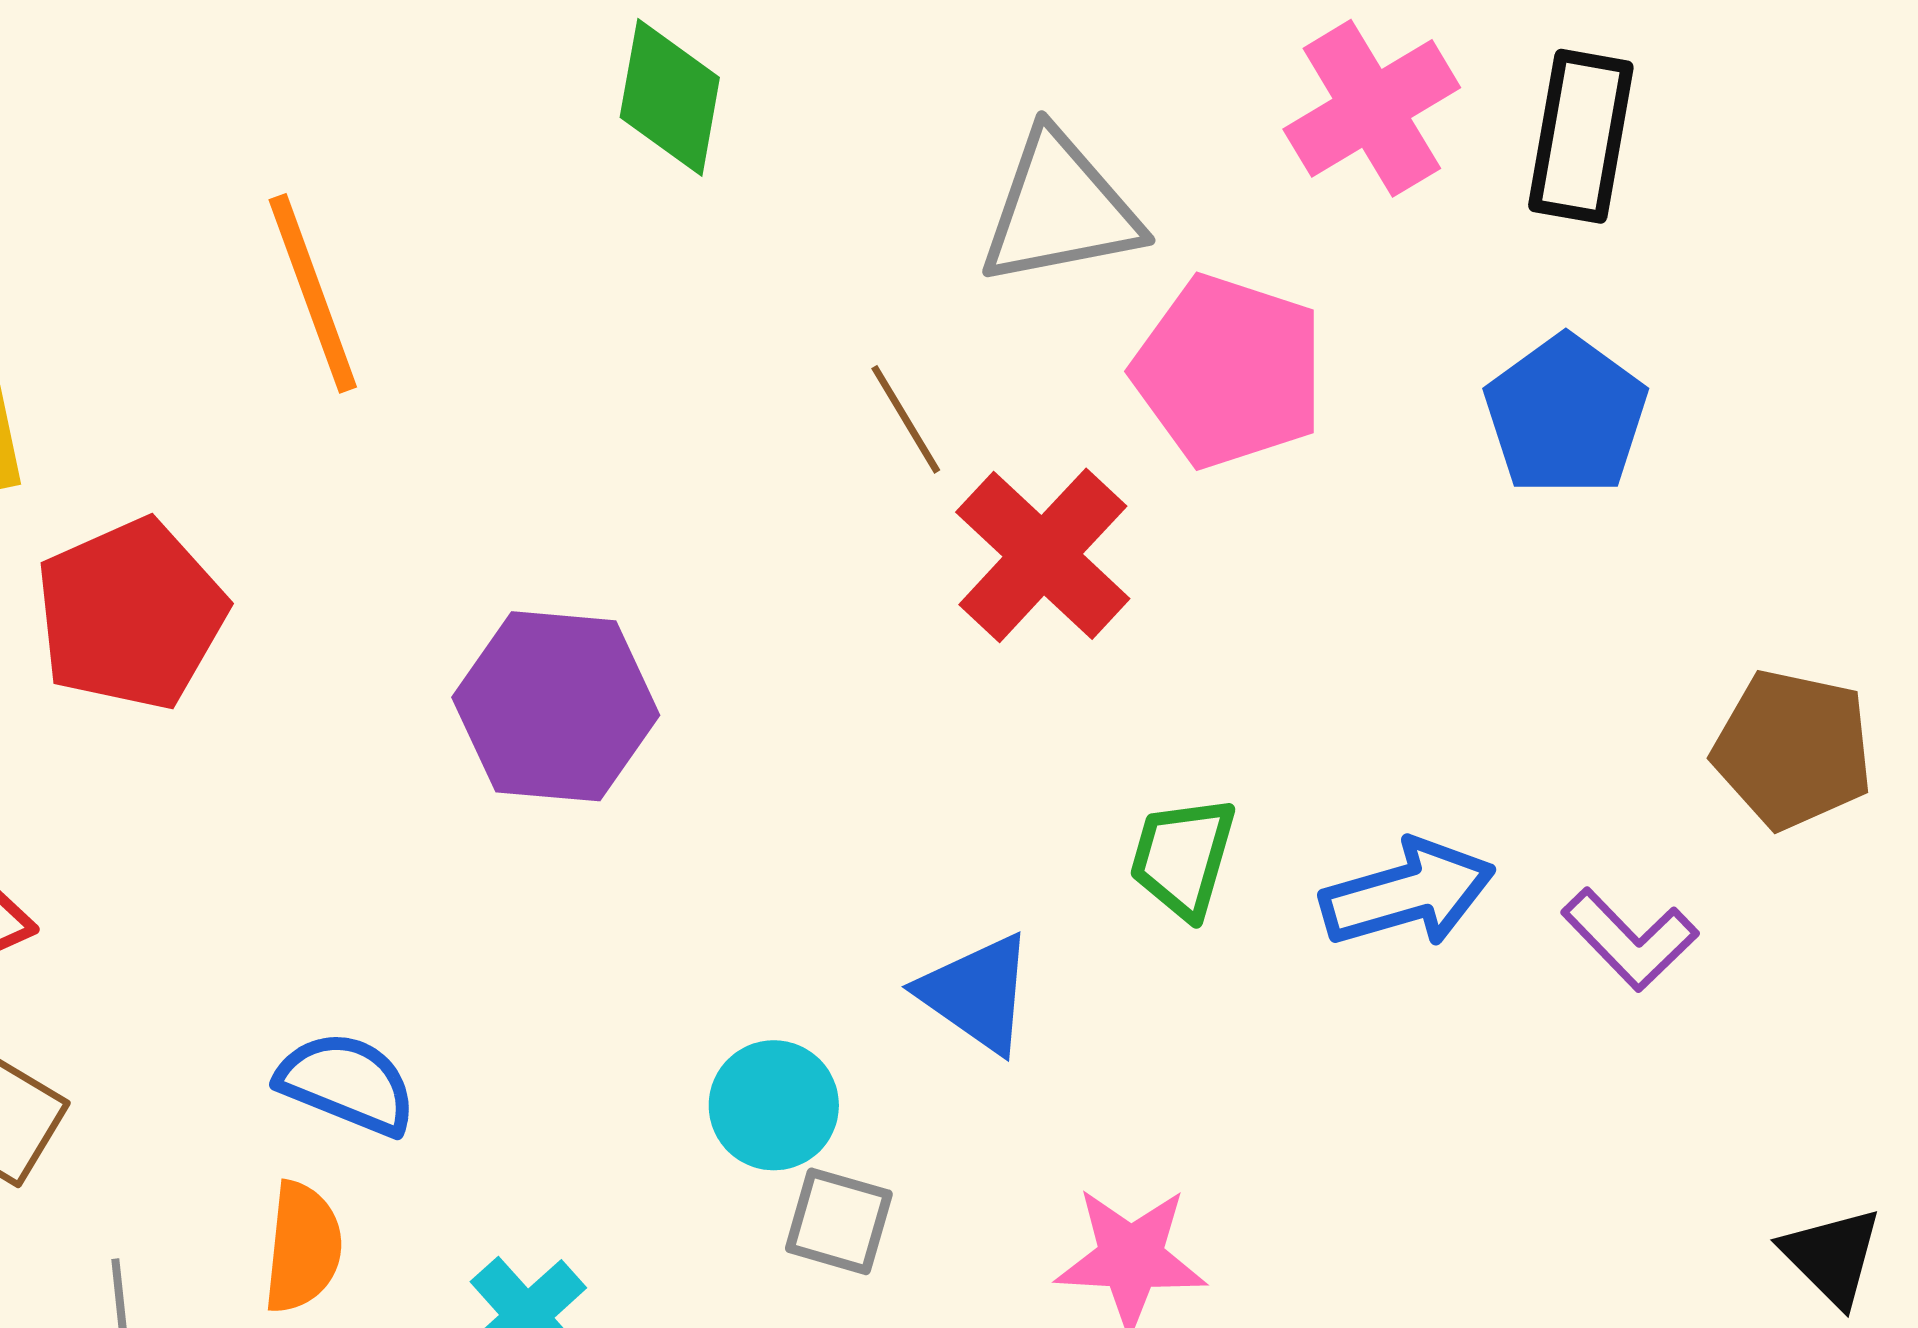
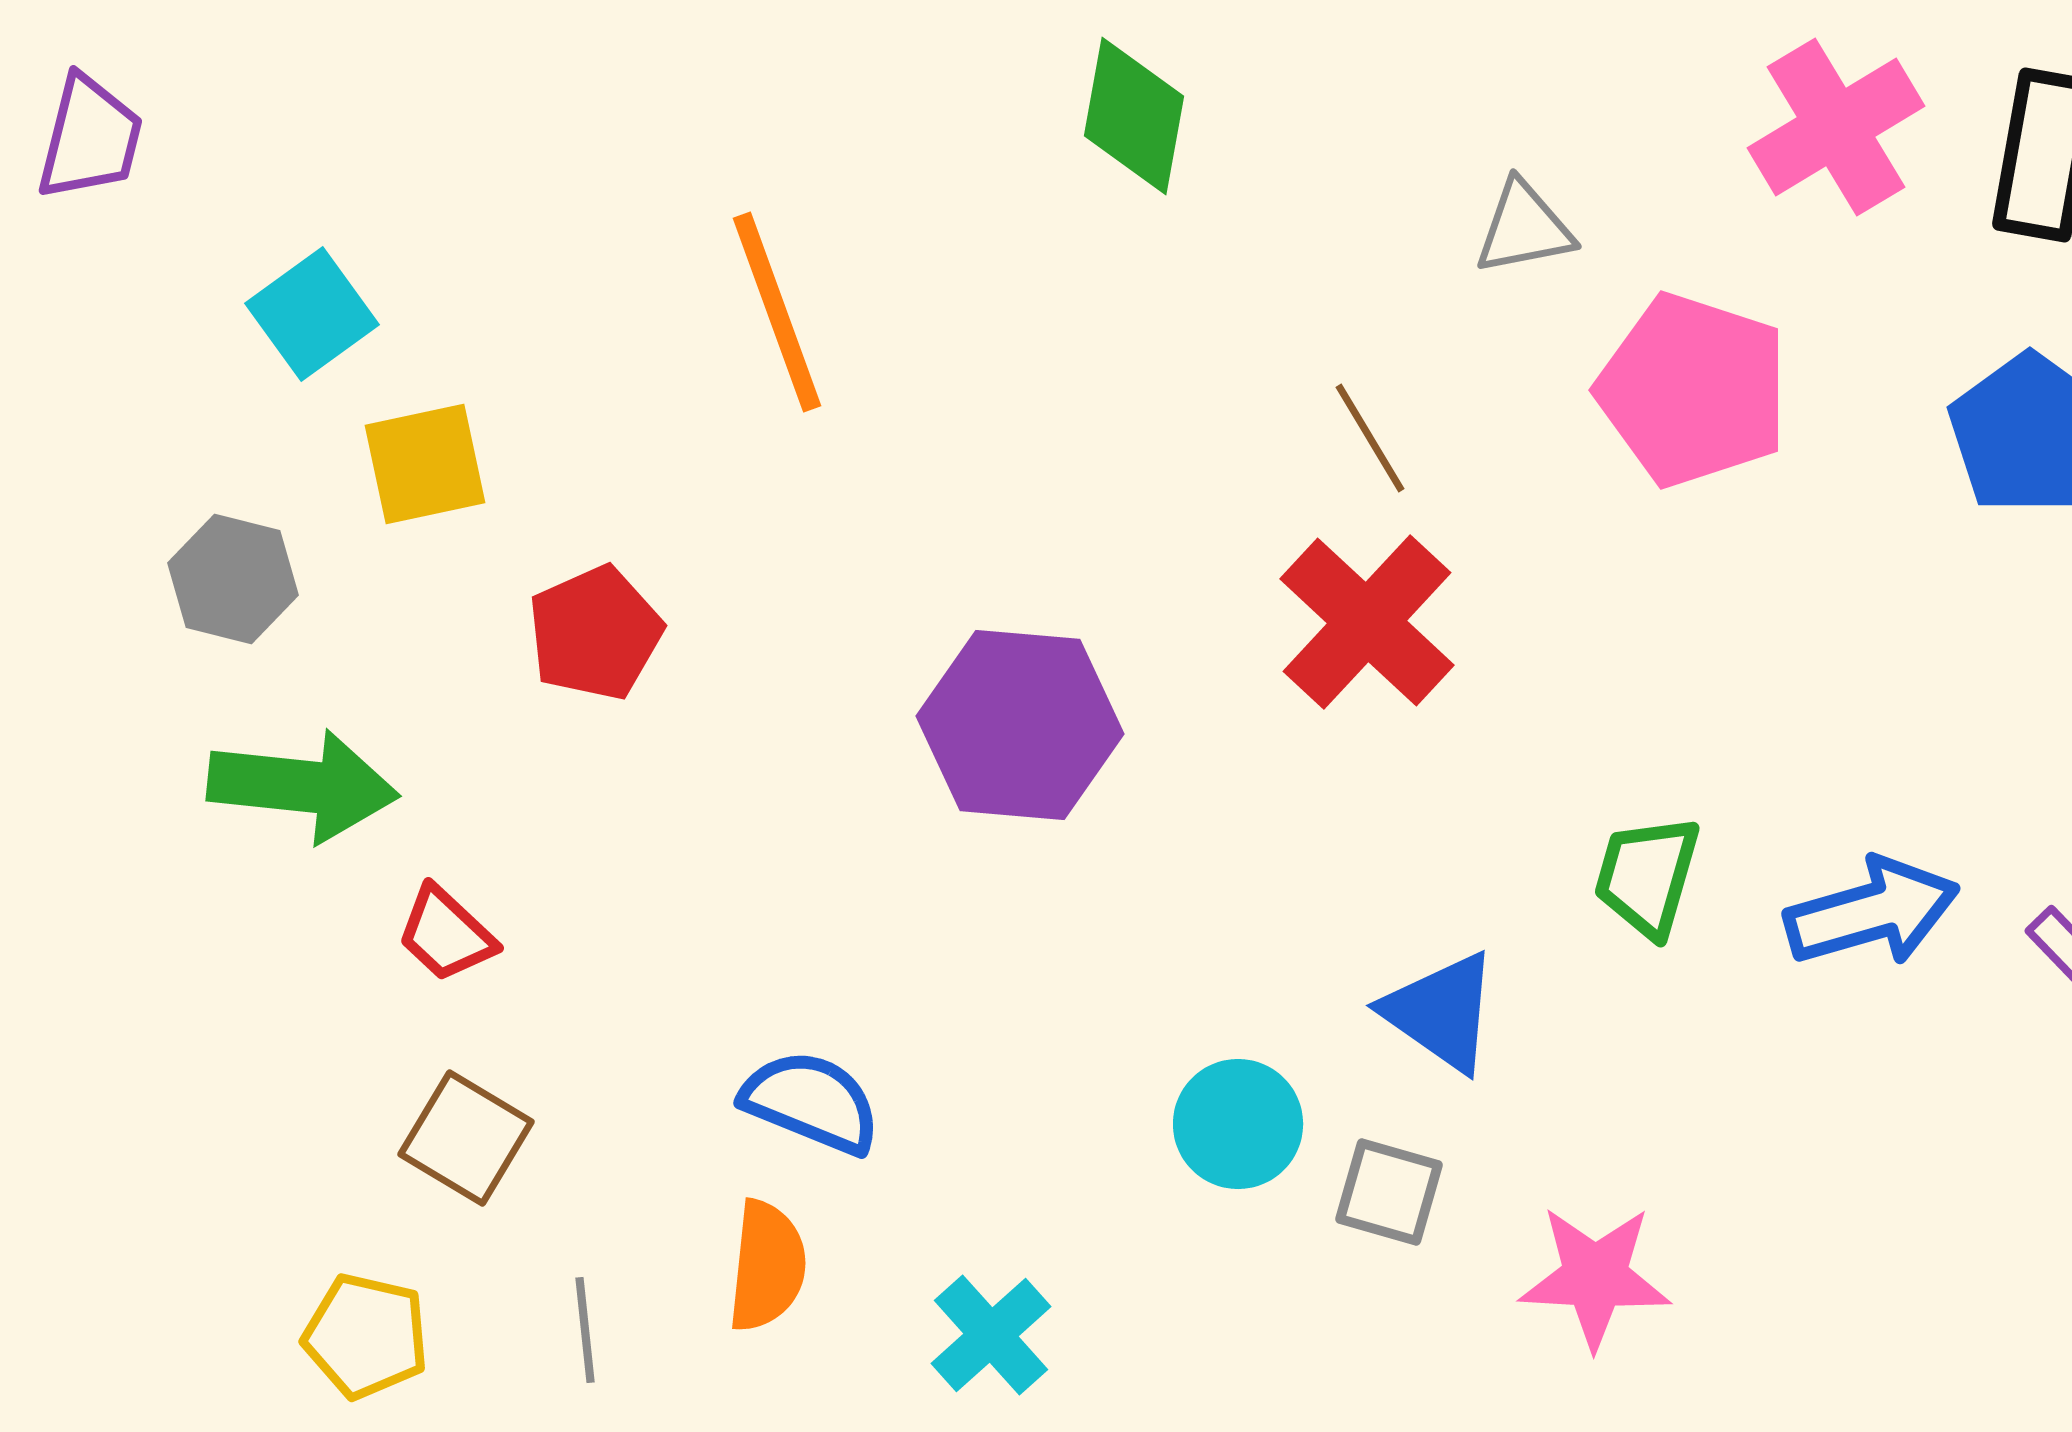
gray triangle: (1060, 209) -> (1524, 228), size x0.6
red cross: (1043, 555) -> (1367, 622), moved
red pentagon: (131, 614) -> (595, 633), size x0.7
gray square: (839, 1221) -> (1389, 1192), moved

